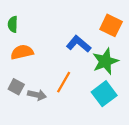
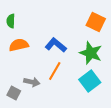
blue L-shape: (79, 44) -> (56, 45), moved
green star: (105, 61) -> (91, 53), turned -30
gray square: (16, 87) -> (14, 93), moved

